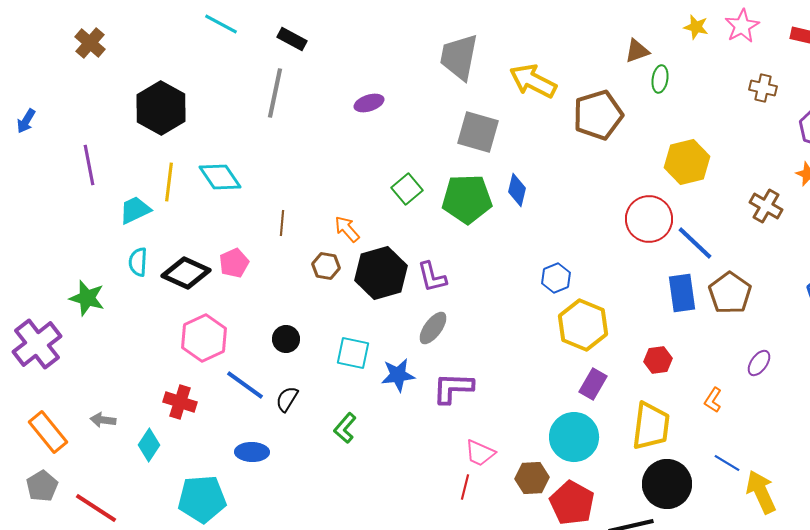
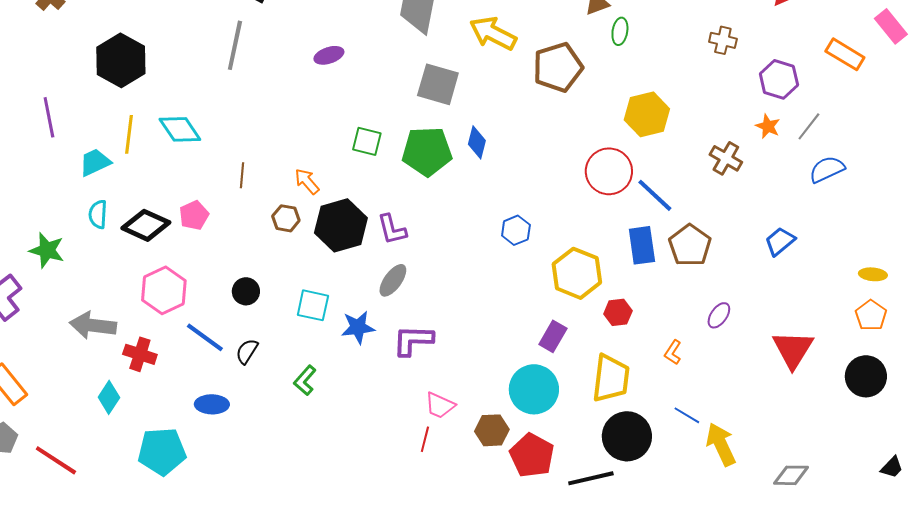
green square: (407, 189) -> (367, 141), turned -36
yellow hexagon: (583, 325) -> (577, 273), moved
gray arrow: (103, 420) -> (93, 325), moved, size x1.8

